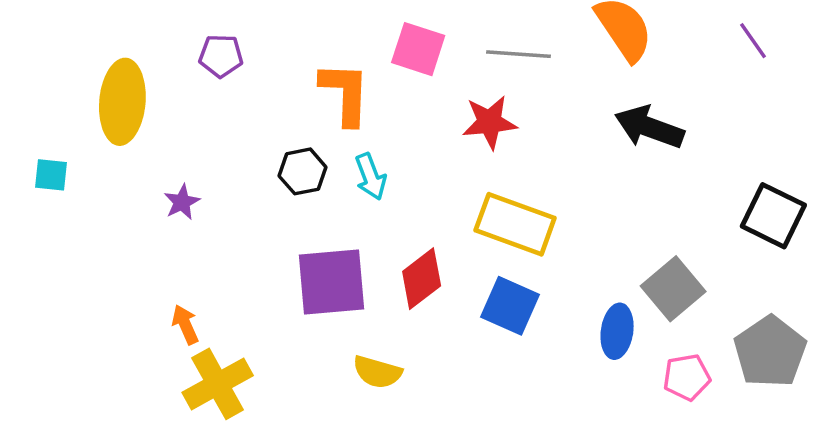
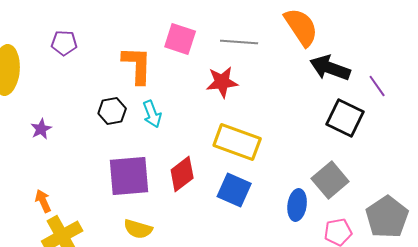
purple line: (753, 41) -> (377, 86), moved
black arrow: (649, 127) -> (330, 68), moved
black square: (773, 216) -> (345, 118), moved
yellow semicircle: (377, 372) -> (138, 229), moved

